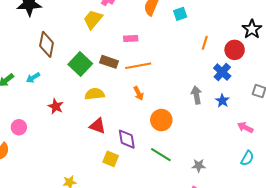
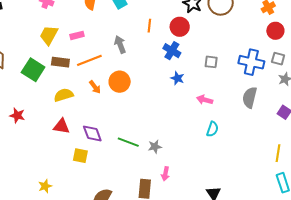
yellow trapezoid: (93, 19) -> (49, 35), moved
yellow semicircle: (95, 94) -> (64, 95), moved
gray arrow: (196, 95) -> (120, 44), moved
orange circle: (161, 120) -> (120, 82), moved
gray star: (199, 166) -> (155, 147), moved

